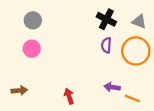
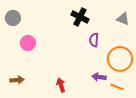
black cross: (106, 19) -> (80, 17), moved
gray circle: (33, 20) -> (13, 18), moved
orange circle: (136, 51) -> (120, 59), moved

